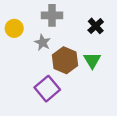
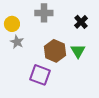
gray star: (43, 43) -> (17, 42), moved
purple square: (47, 89) -> (40, 75), turned -30

